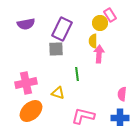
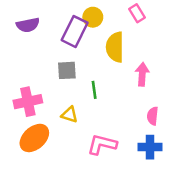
yellow circle: (100, 23) -> (93, 17), moved
yellow semicircle: (93, 41) -> (115, 47), size x1.6
gray square: (56, 49) -> (67, 70), moved
pink arrow: (99, 54) -> (142, 74), moved

